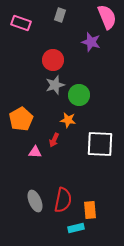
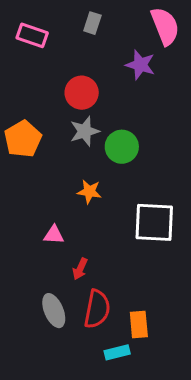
orange pentagon: (21, 119) -> (23, 139), moved
orange star: (68, 120) -> (89, 192), moved
red arrow: (54, 140) -> (80, 269), moved

